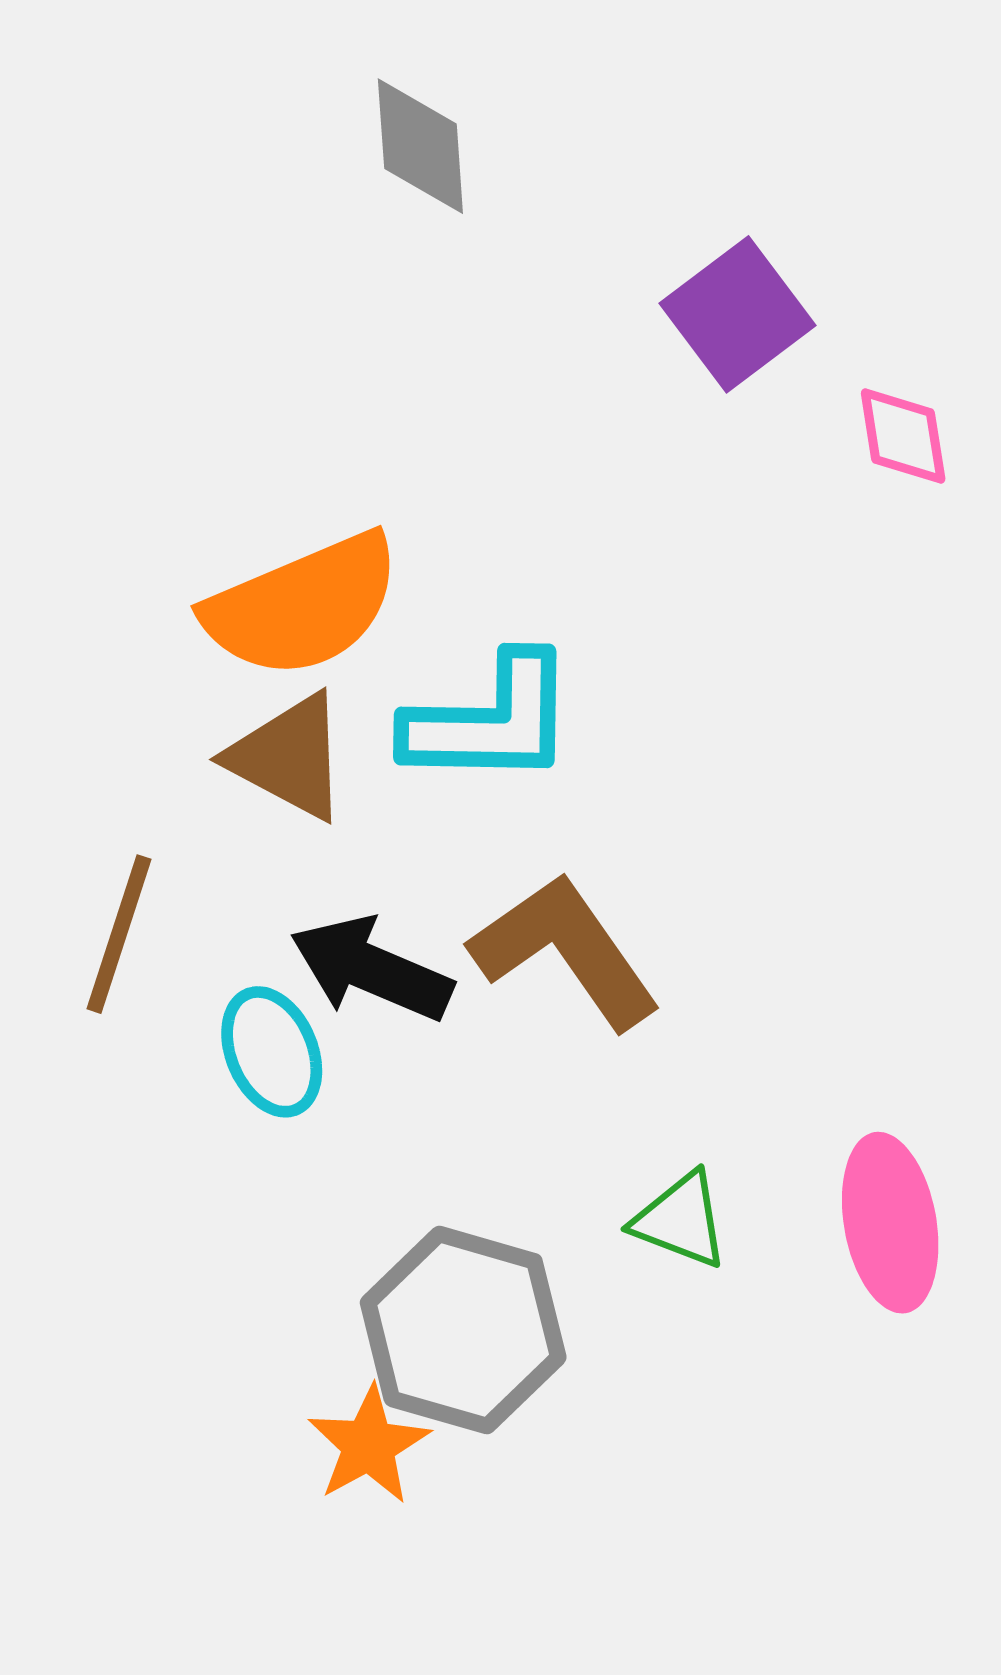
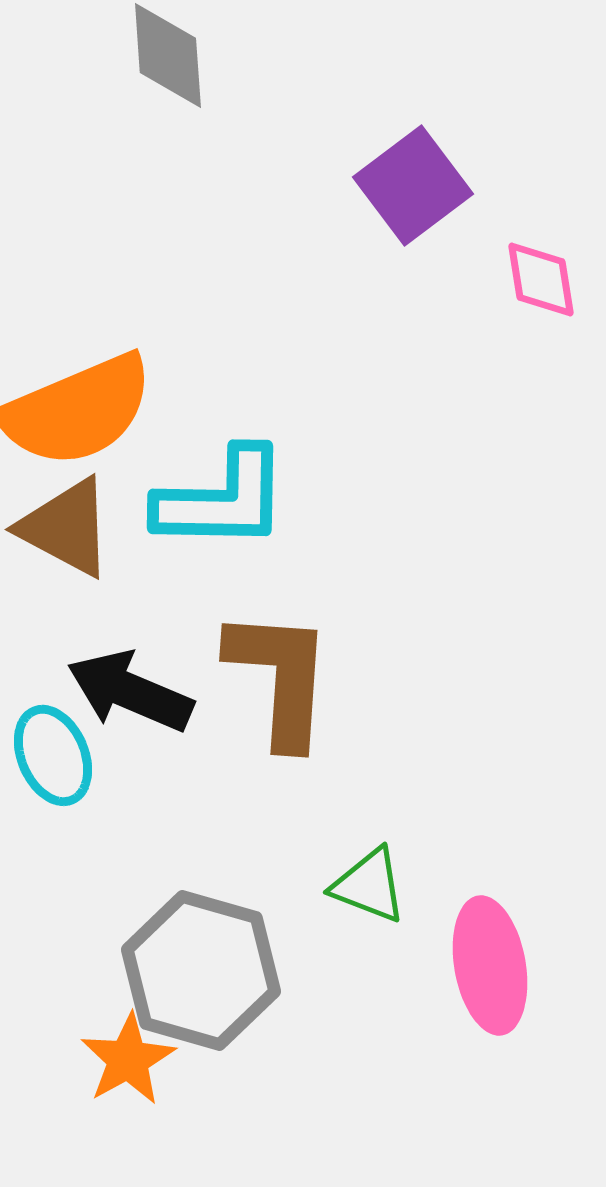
brown L-shape: (565, 951) -> (280, 677), turned 39
pink ellipse: (890, 1223) -> (490, 965), moved

